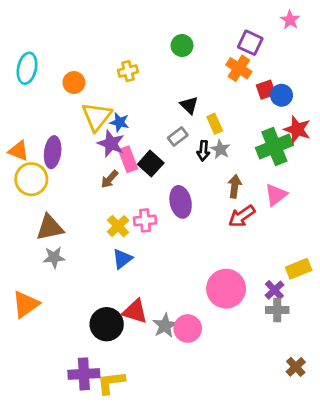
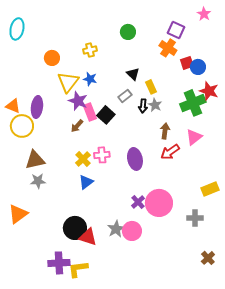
cyan ellipse: (27, 68) -> (17, 29), moved
blue star: (119, 122) -> (90, 79), moved
purple ellipse: (181, 202) -> (135, 159), moved
purple cross: (274, 290) -> (138, 202), moved
red triangle: (135, 311) -> (88, 237), moved

